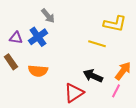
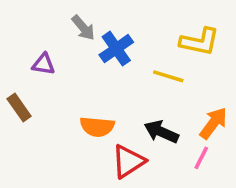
blue cross: (38, 37) -> (116, 49), moved
purple triangle: (16, 38) -> (43, 64), moved
orange semicircle: (38, 71) -> (97, 127), moved

